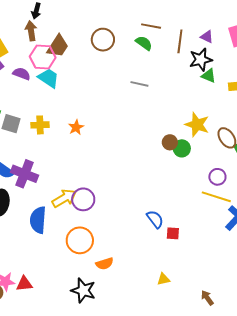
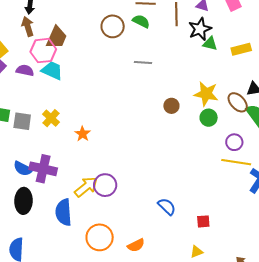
brown circle: (103, 40) -> (113, 26), moved
yellow cross: (40, 125) -> (51, 118), turned -36
orange star: (76, 127) -> (83, 134), moved
brown circle: (170, 142) -> (171, 106), moved
green circle: (182, 148) -> (209, 118), moved
blue semicircle: (155, 219) -> (167, 207), moved
red square: (173, 233) -> (203, 221), moved
orange circle: (80, 240) -> (100, 237), moved

